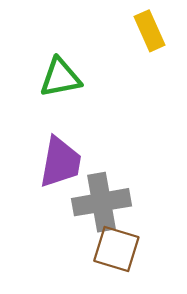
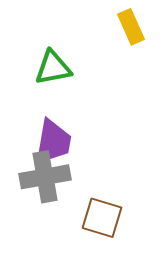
gray cross: (101, 202) -> (45, 177), moved

